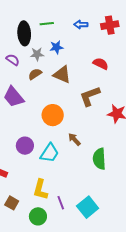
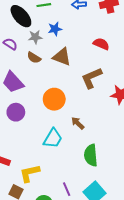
black ellipse: (24, 33) -> (21, 16), turned -35
brown semicircle: (35, 74) -> (34, 58), turned -112
purple circle: (25, 146) -> (16, 112), moved
green semicircle: (99, 159) -> (91, 155), moved
yellow L-shape: (40, 190) -> (30, 173), moved, turned 65

